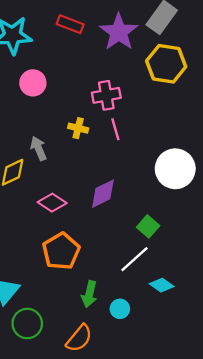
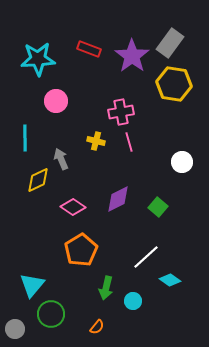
white circle: (175, 169) -> (182, 162), moved, size x0.6
green square: (148, 226) -> (158, 207), moved
orange semicircle: (79, 338) -> (97, 327), size x0.6

